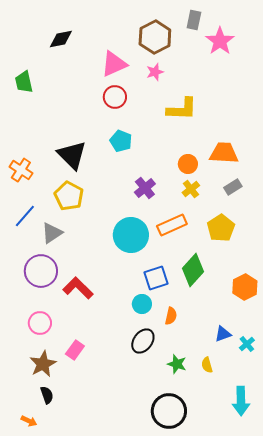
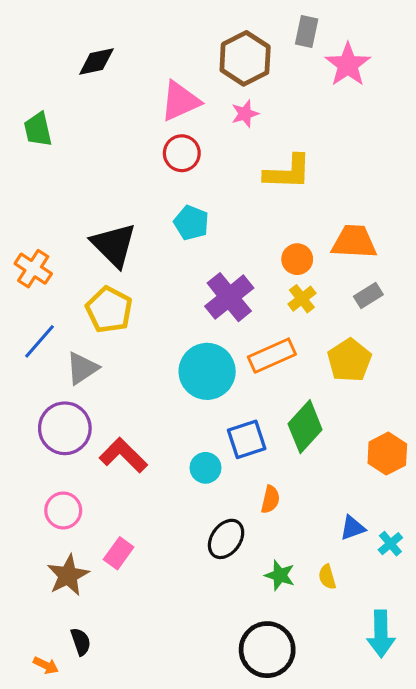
purple cross: (145, 188) -> (229, 297), size x1.4
cyan circle: (142, 304) -> (206, 468), moved
black semicircle: (47, 395) -> (81, 642), moved

